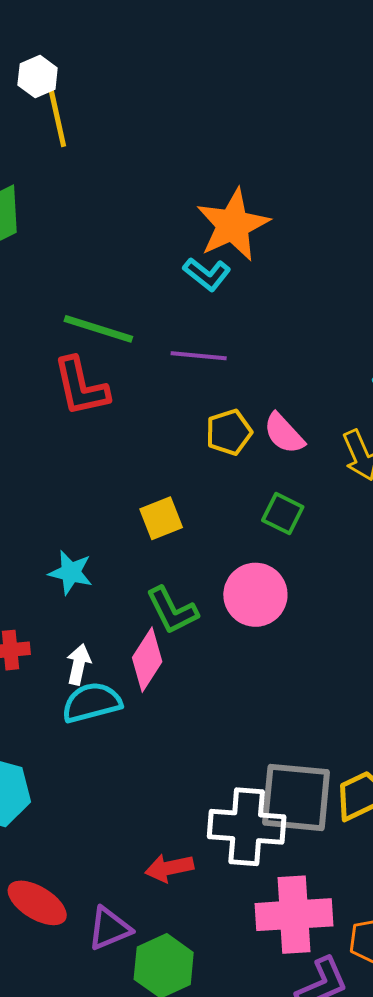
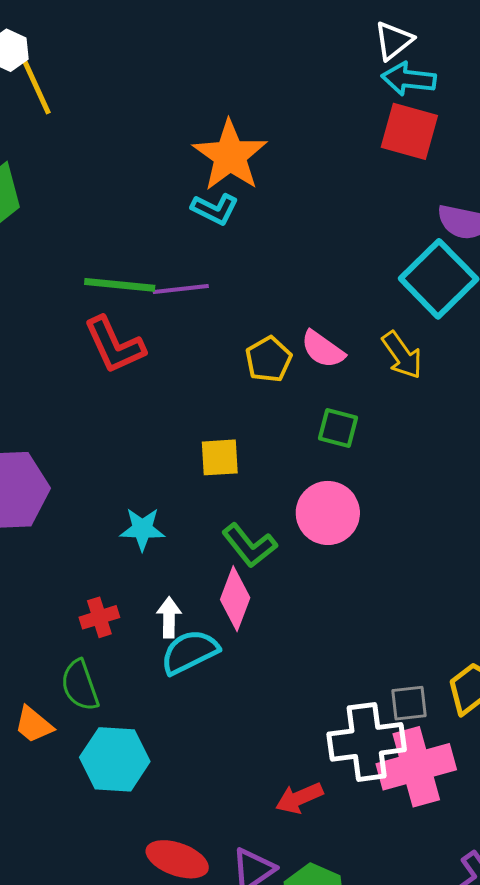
purple line: (199, 356) -> (181, 289), moved
yellow square: (161, 518) -> (220, 457), turned 30
gray square: (296, 797) -> (409, 703), size x0.5
pink cross: (294, 915) -> (416, 767), moved

